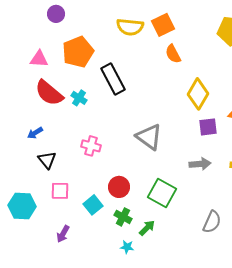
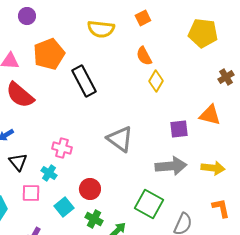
orange square: (163, 25) -> (143, 18), moved, size x0.7
yellow diamond: (198, 94) -> (156, 81), moved, size x0.7
cyan cross: (79, 98) -> (49, 173), moved
gray arrow: (200, 164) -> (171, 166), size x1.4
green square: (162, 193) -> (149, 204), moved

